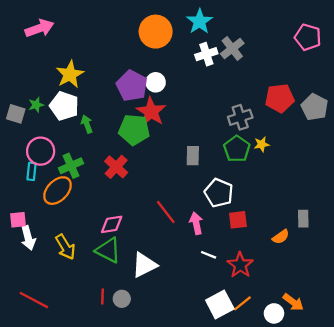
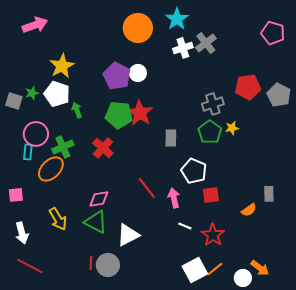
red star: (151, 112) -> (140, 113), moved
white arrow: (28, 238) -> (22, 233), moved
gray circle: (122, 299) -> (108, 265), size x1.5

